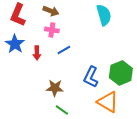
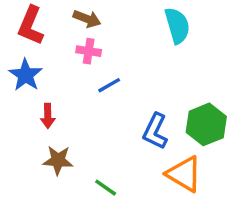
red arrow: (37, 53) -> (48, 116), moved
brown star: (55, 88) -> (58, 160), moved

